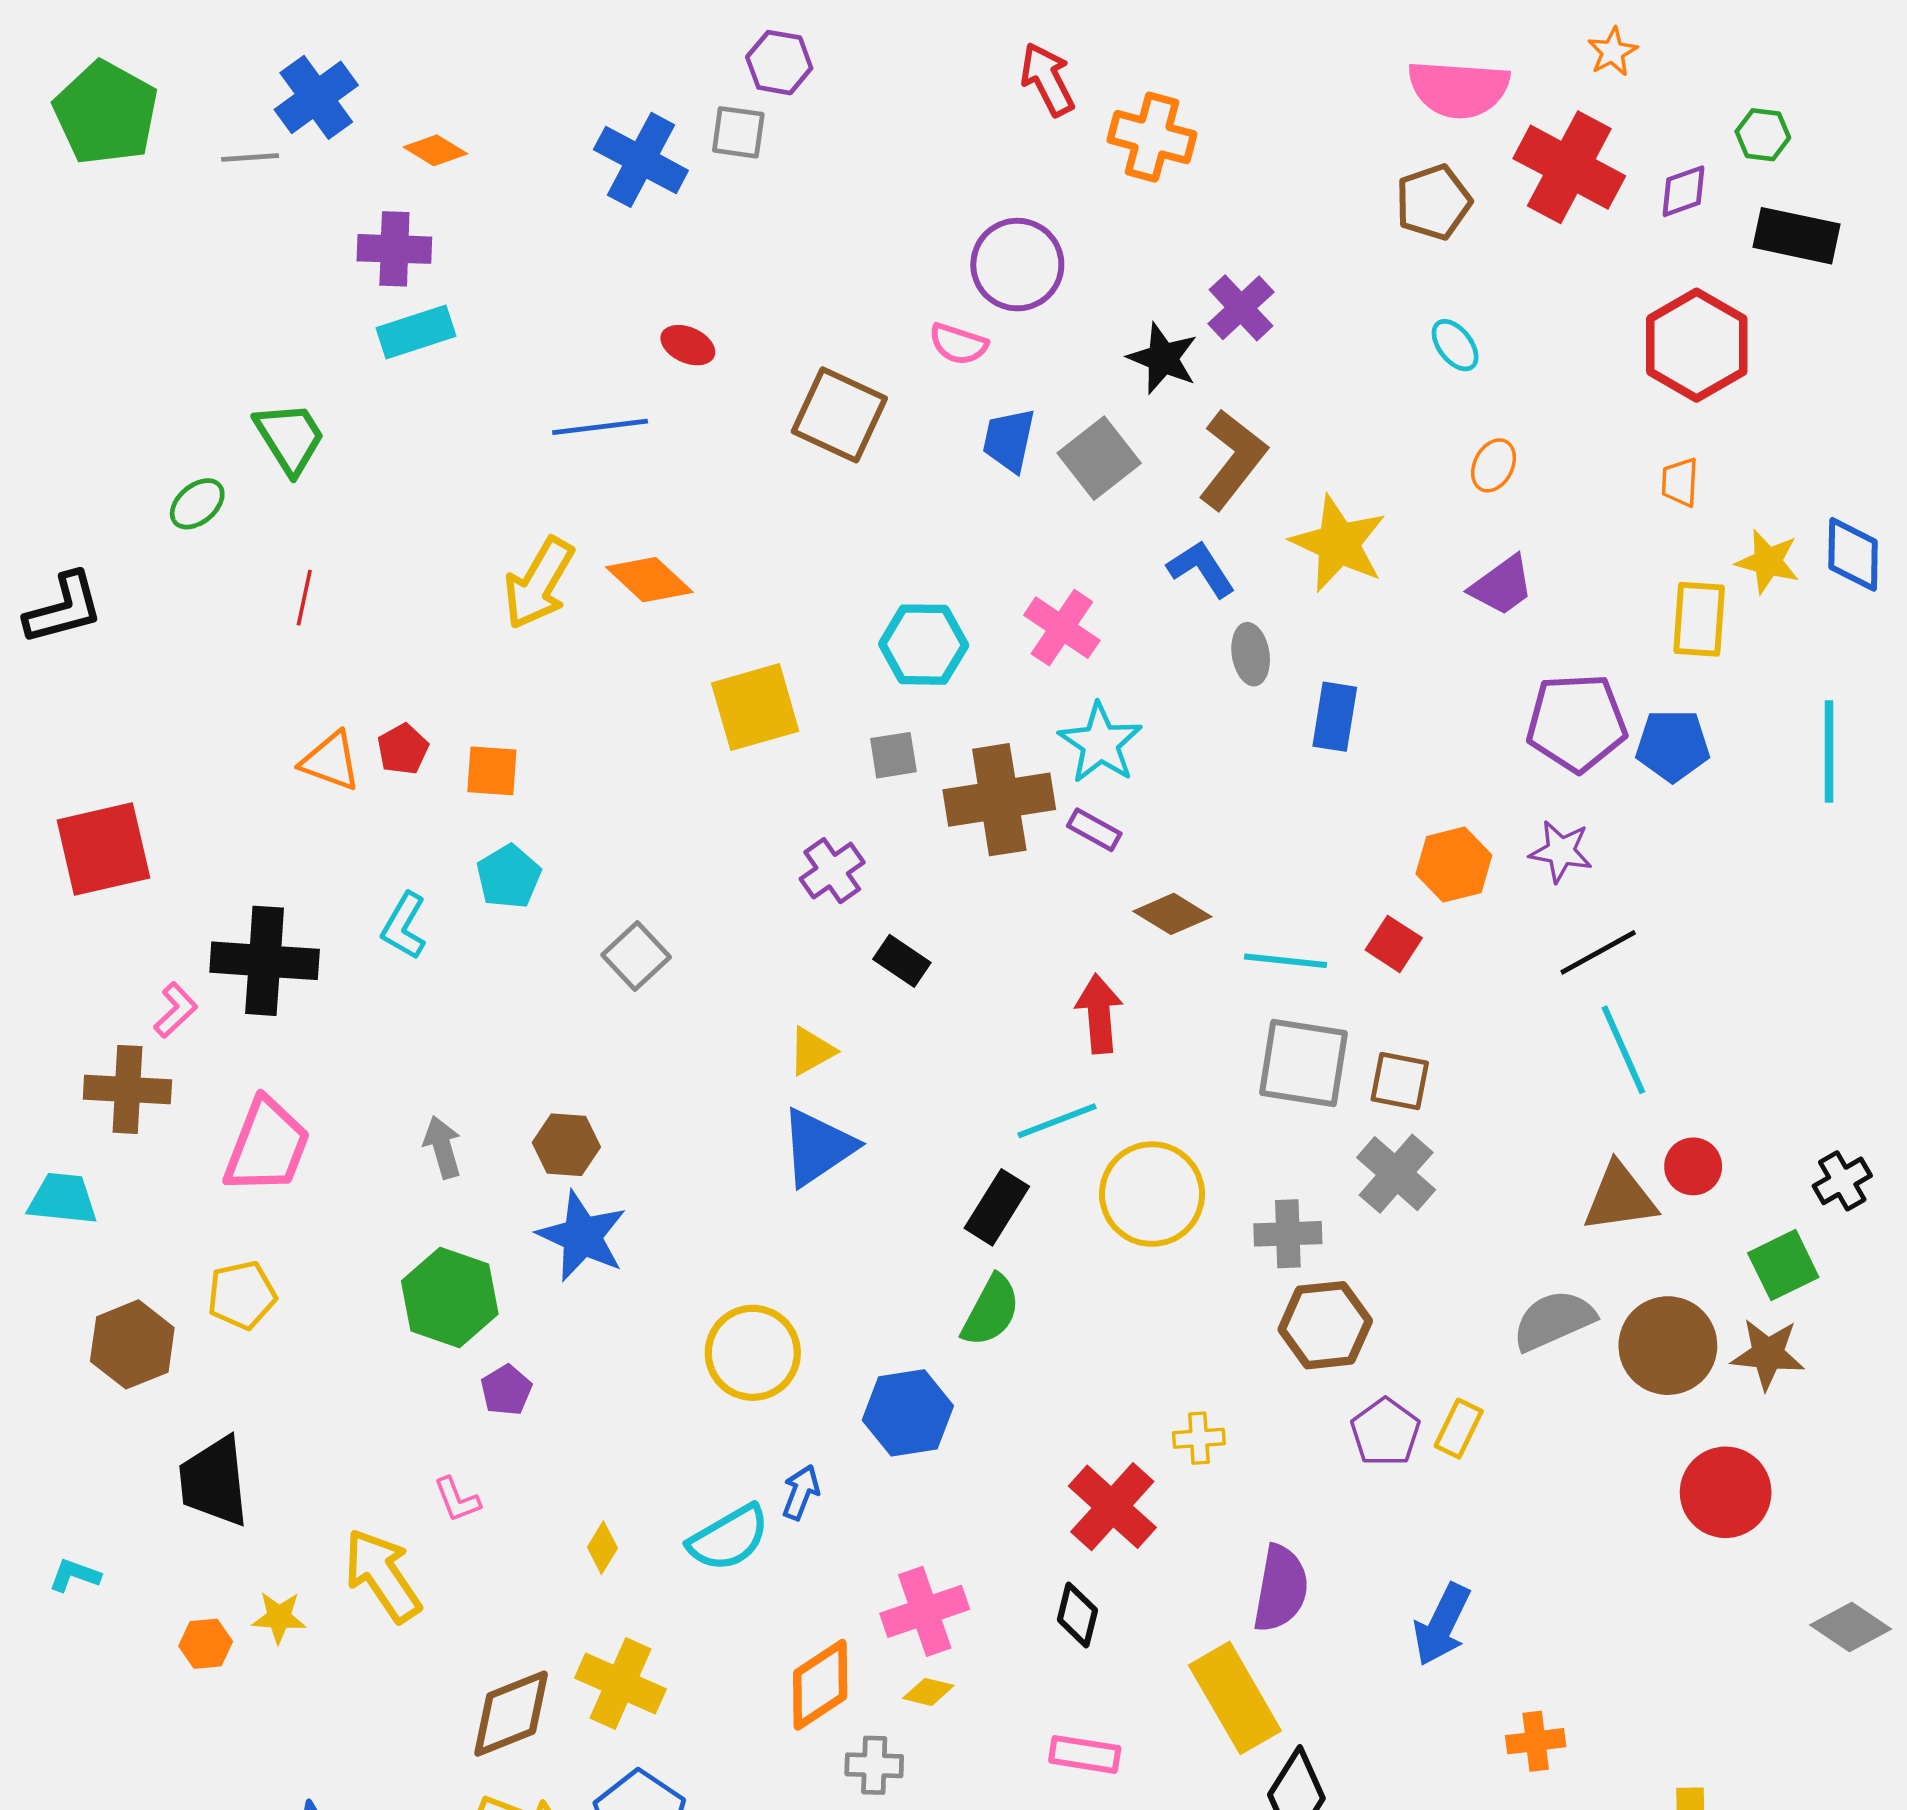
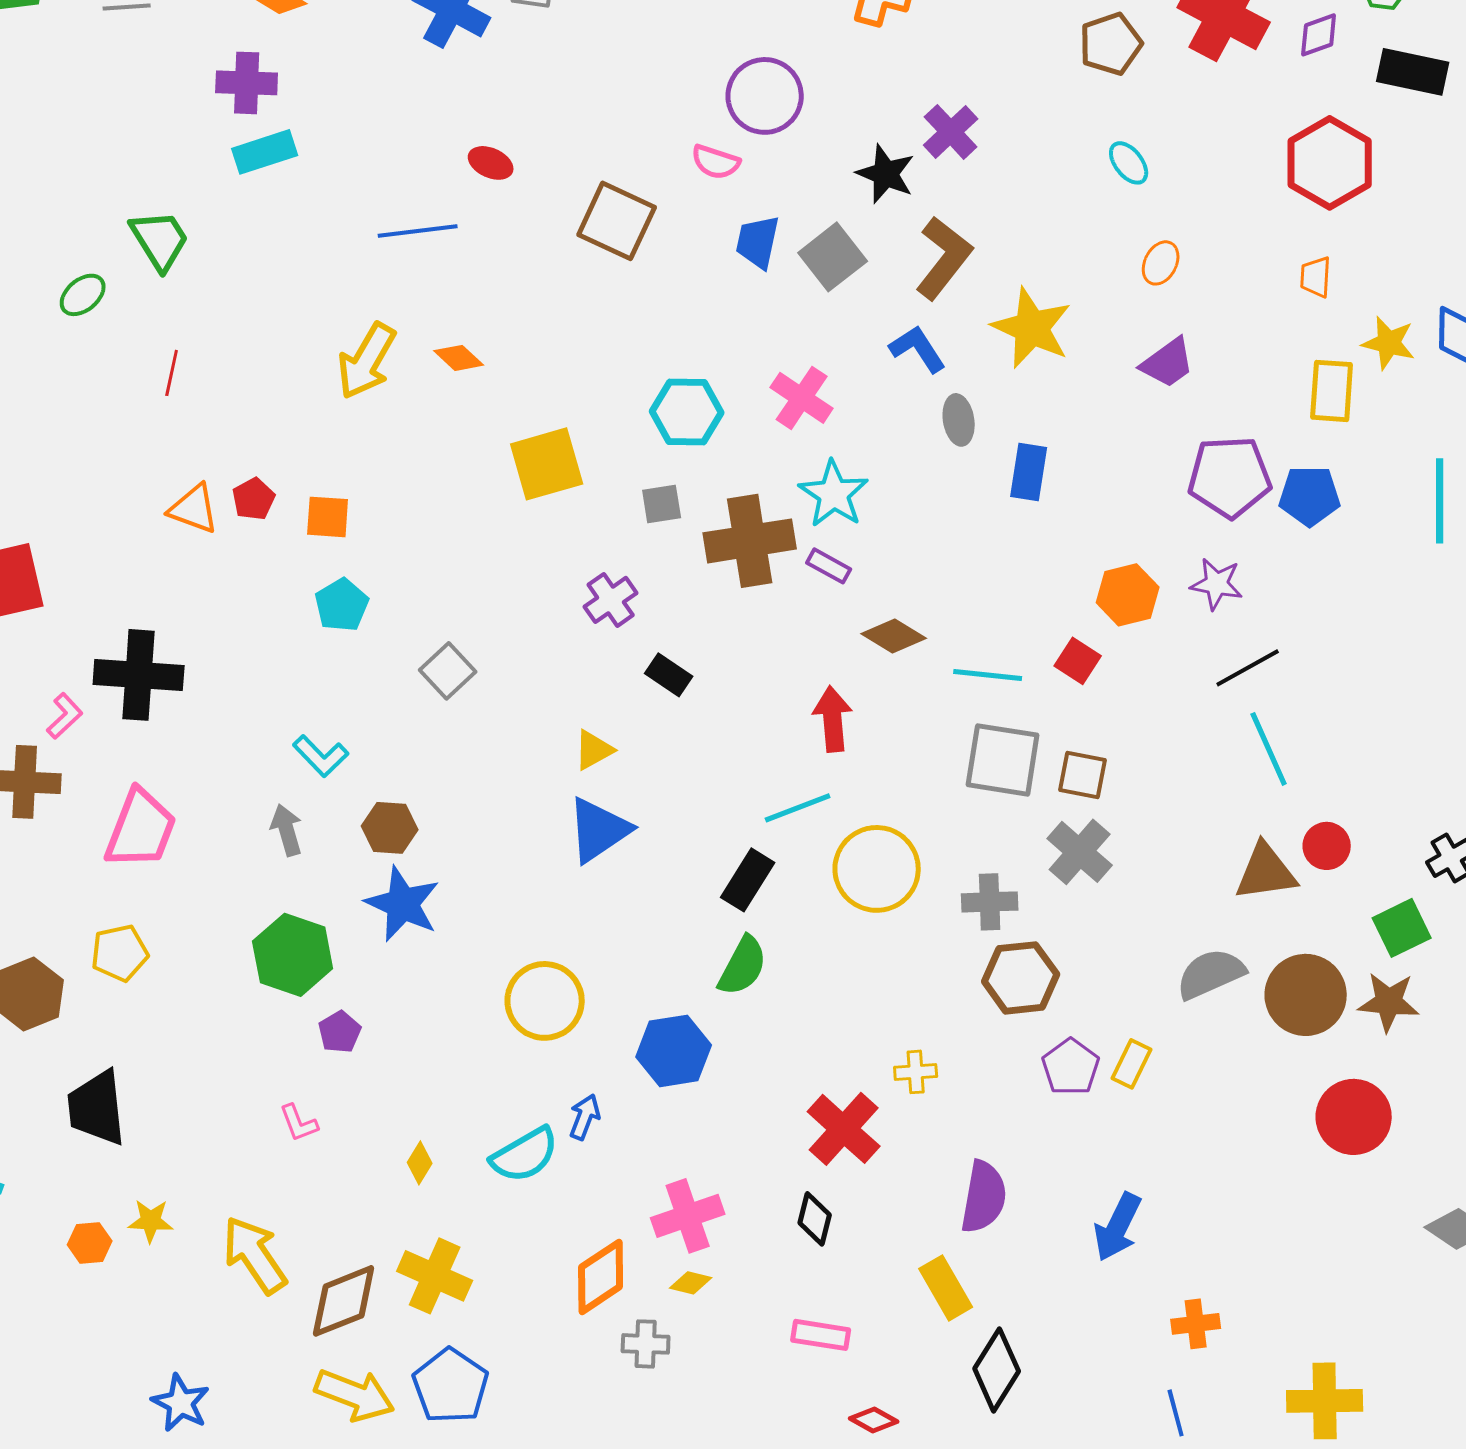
orange diamond: (649, 580) -> (459, 358), size x0.7
cyan L-shape: (404, 926) -> (321, 756), moved, turned -74
yellow arrow: (382, 1575) -> (255, 1255), moved
yellow rectangle: (1235, 1698) -> (946, 1288), size x0.7

